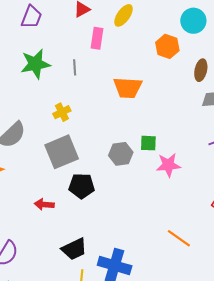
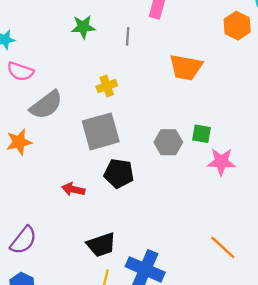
green star: (35, 64) -> (83, 27), size x0.7

